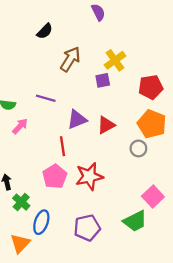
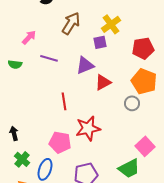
purple triangle: (77, 119) -> (85, 65), moved
pink arrow: (20, 126) -> (29, 37), moved
pink pentagon: (55, 176) -> (60, 142), moved, turned -30
green cross: (21, 202) -> (22, 159), moved

